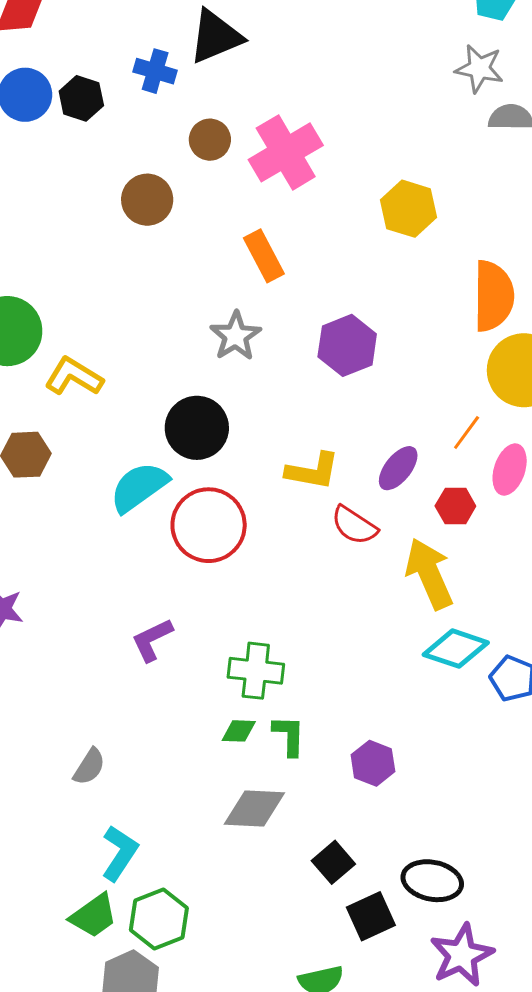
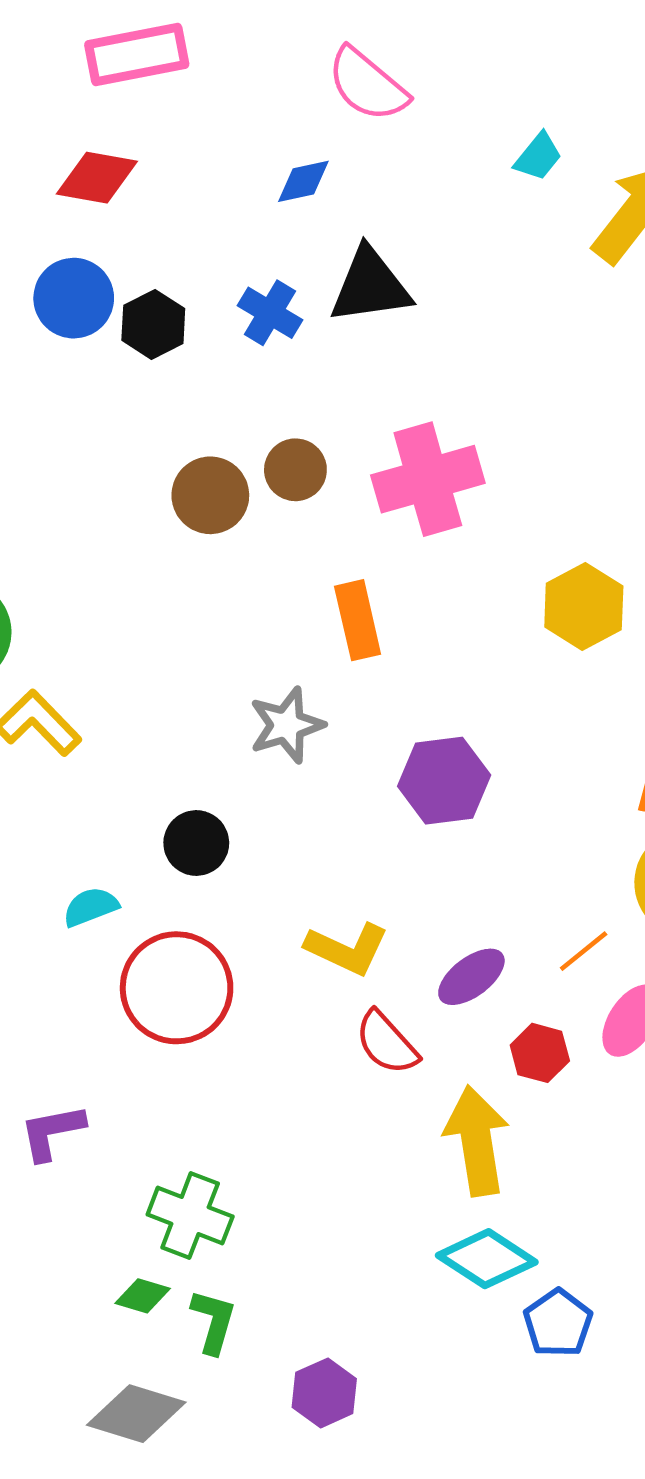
brown circle: (210, 140) -> (295, 470), moved
black circle: (197, 428) -> (196, 843), size x0.7
cyan semicircle: (139, 487) -> (91, 907), size x0.6

